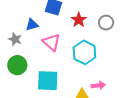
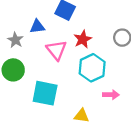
red star: (79, 20) -> (83, 39), moved
pink arrow: (98, 85) -> (111, 95), moved

